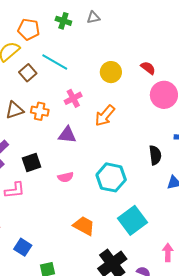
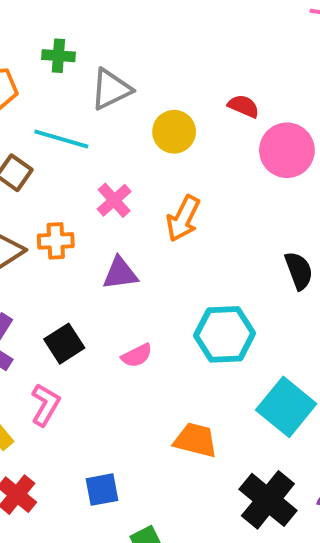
gray triangle: (93, 18) -> (111, 89), moved, size x1.6
pink L-shape: (15, 190) -> (45, 405), turned -40
blue square: (23, 247) -> (102, 490), moved, turned -30

